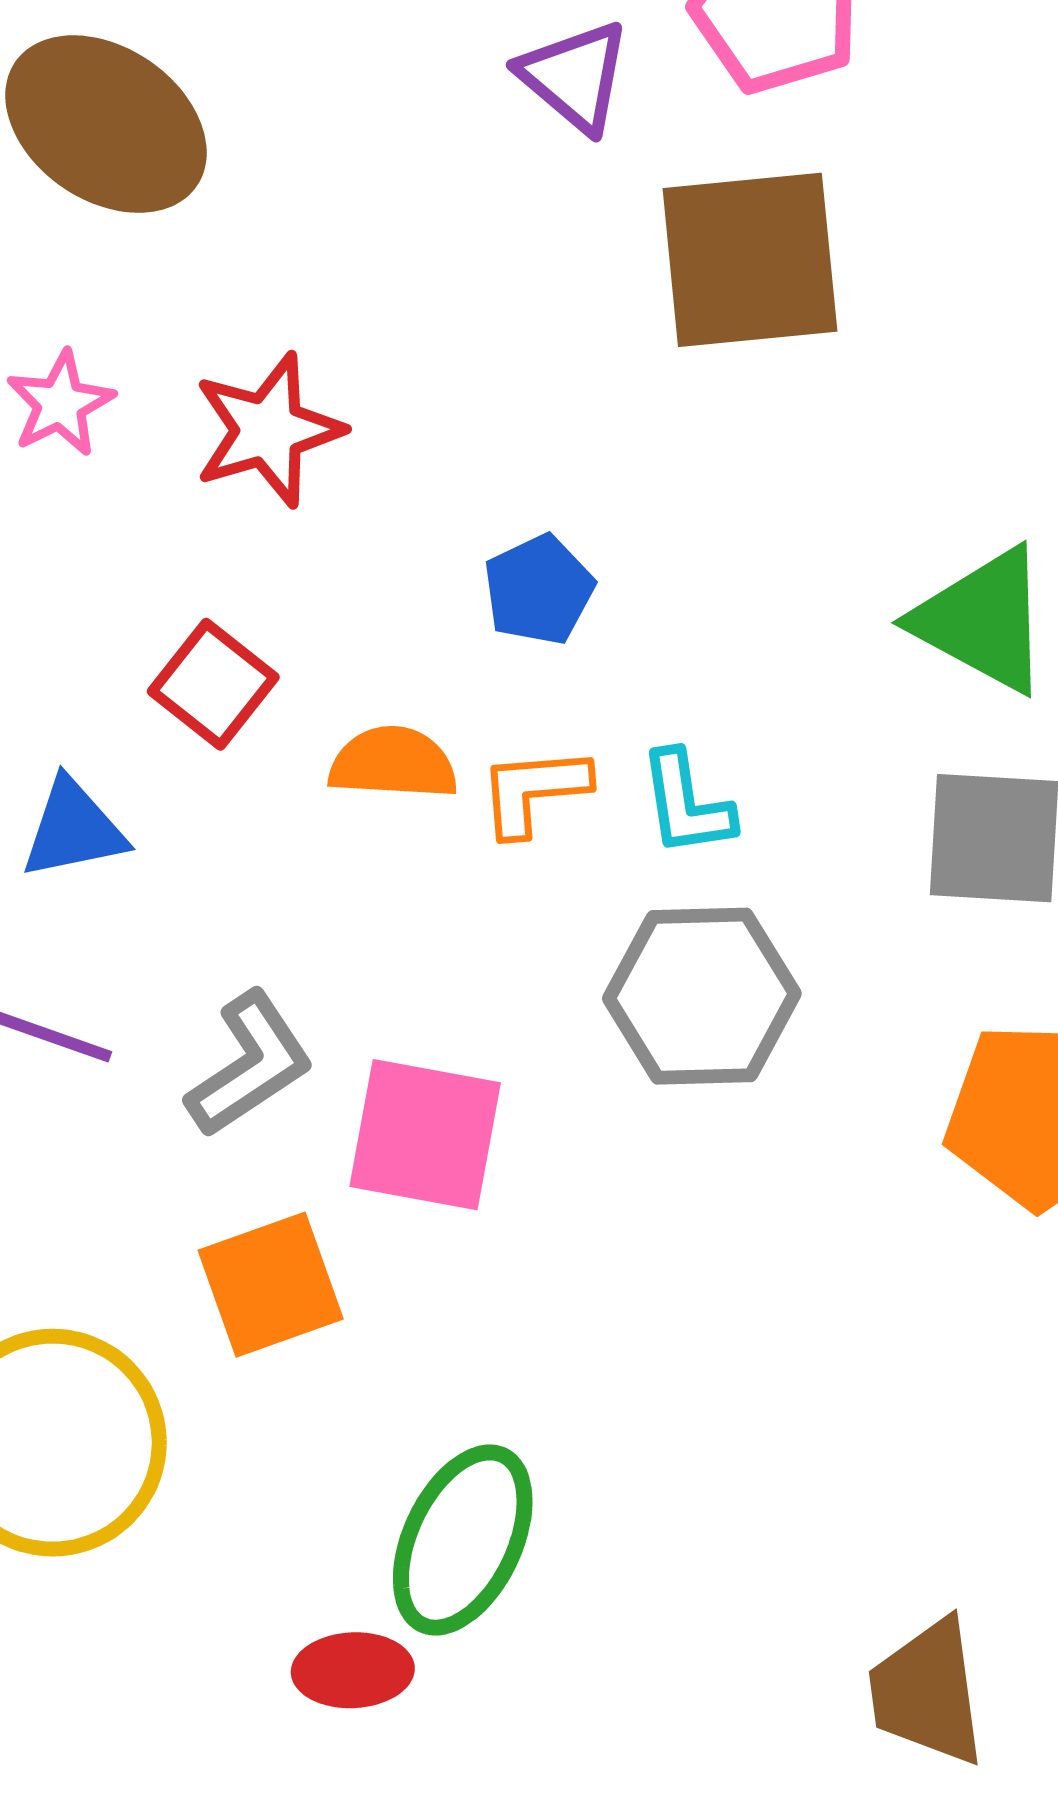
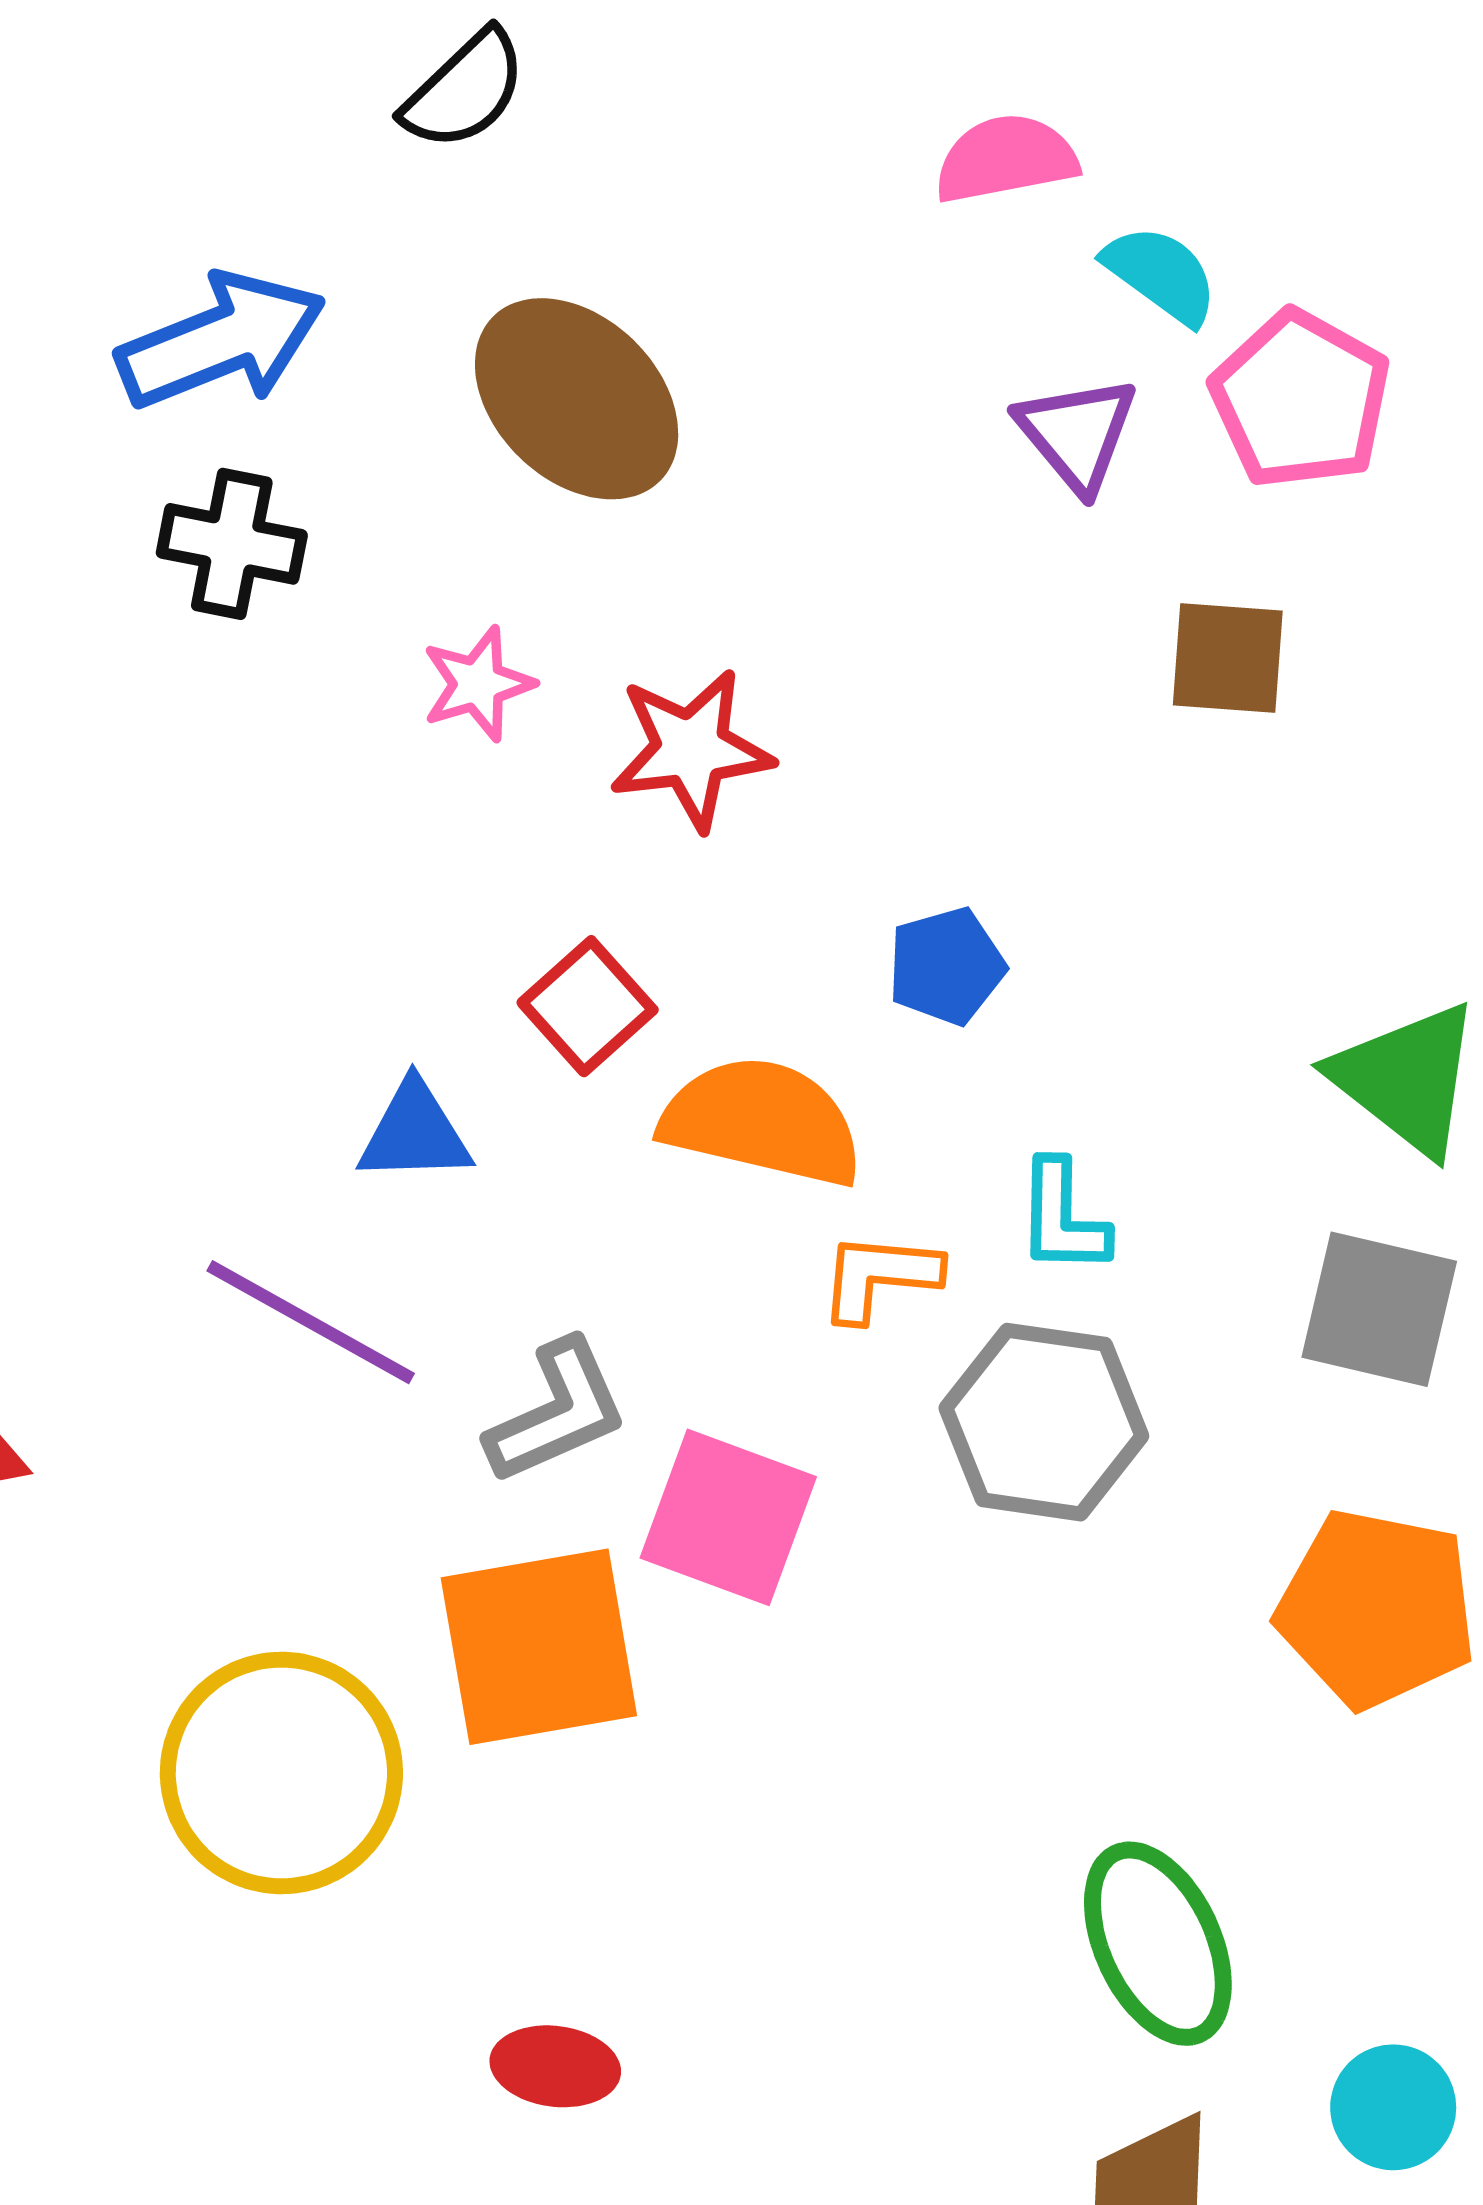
brown square: (750, 260) -> (1228, 658), size x0.6
orange semicircle: (393, 763) -> (762, 1122), size x1.5
orange L-shape: (534, 791) -> (880, 1277), moved
orange square: (271, 1285) -> (539, 1647), size x1.4
green ellipse: (463, 1540) -> (1158, 1944), moved, turned -60

